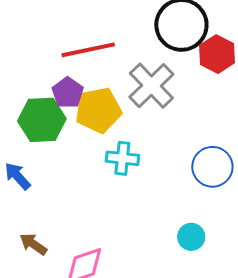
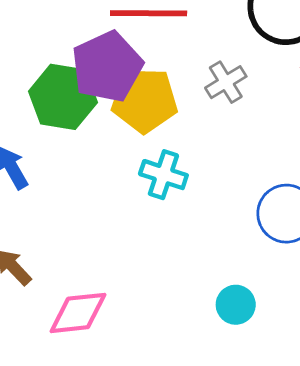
gray cross: (151, 86) -> (226, 82), size x0.6
purple pentagon: (68, 93) -> (107, 67), size x1.6

